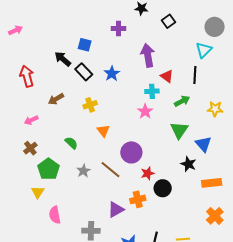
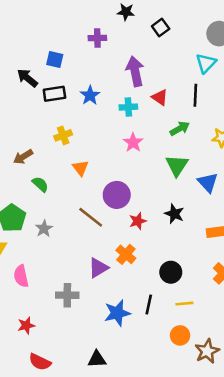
black rectangle: (84, 72) -> (54, 94), turned -54
cyan cross: (152, 91) -> (128, 107), moved
brown arrow: (56, 99) -> (23, 157), moved
black star: (188, 164) -> (174, 214), moved
gray star: (84, 171) -> (44, 229), moved
black circle: (163, 188) -> (171, 272), moved
orange cross: (138, 199) -> (126, 254), turned -35

